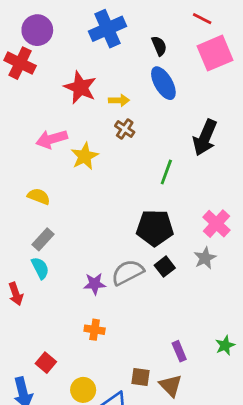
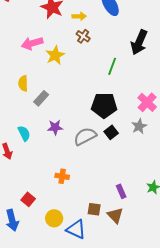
yellow semicircle: (39, 196) -> (23, 83), turned -112
gray rectangle: (43, 239) -> (41, 98), moved
purple star: (95, 284) -> (55, 127), moved

